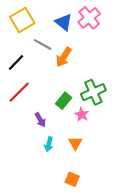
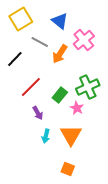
pink cross: (89, 18) -> (84, 40), moved
red line: (19, 92) -> (31, 87), moved
orange triangle: (75, 143) -> (71, 135), size x1.6

